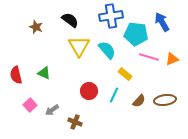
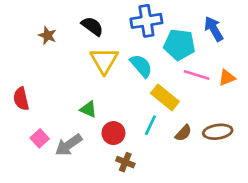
green triangle: (44, 73) -> (88, 109), moved
yellow rectangle: (125, 74) -> (165, 97), size x1.5
red circle: (89, 91) -> (113, 133), moved
gray arrow: (52, 110) -> (69, 145), size x1.5
brown cross: (75, 122) -> (125, 162), moved

